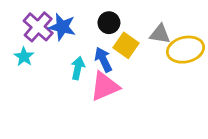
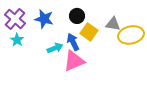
purple cross: (38, 27) -> (15, 19), moved
cyan arrow: (78, 68) -> (55, 48), turned 56

